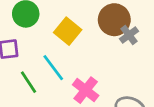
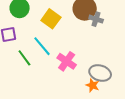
gray cross: (129, 35) -> (96, 19), turned -32

